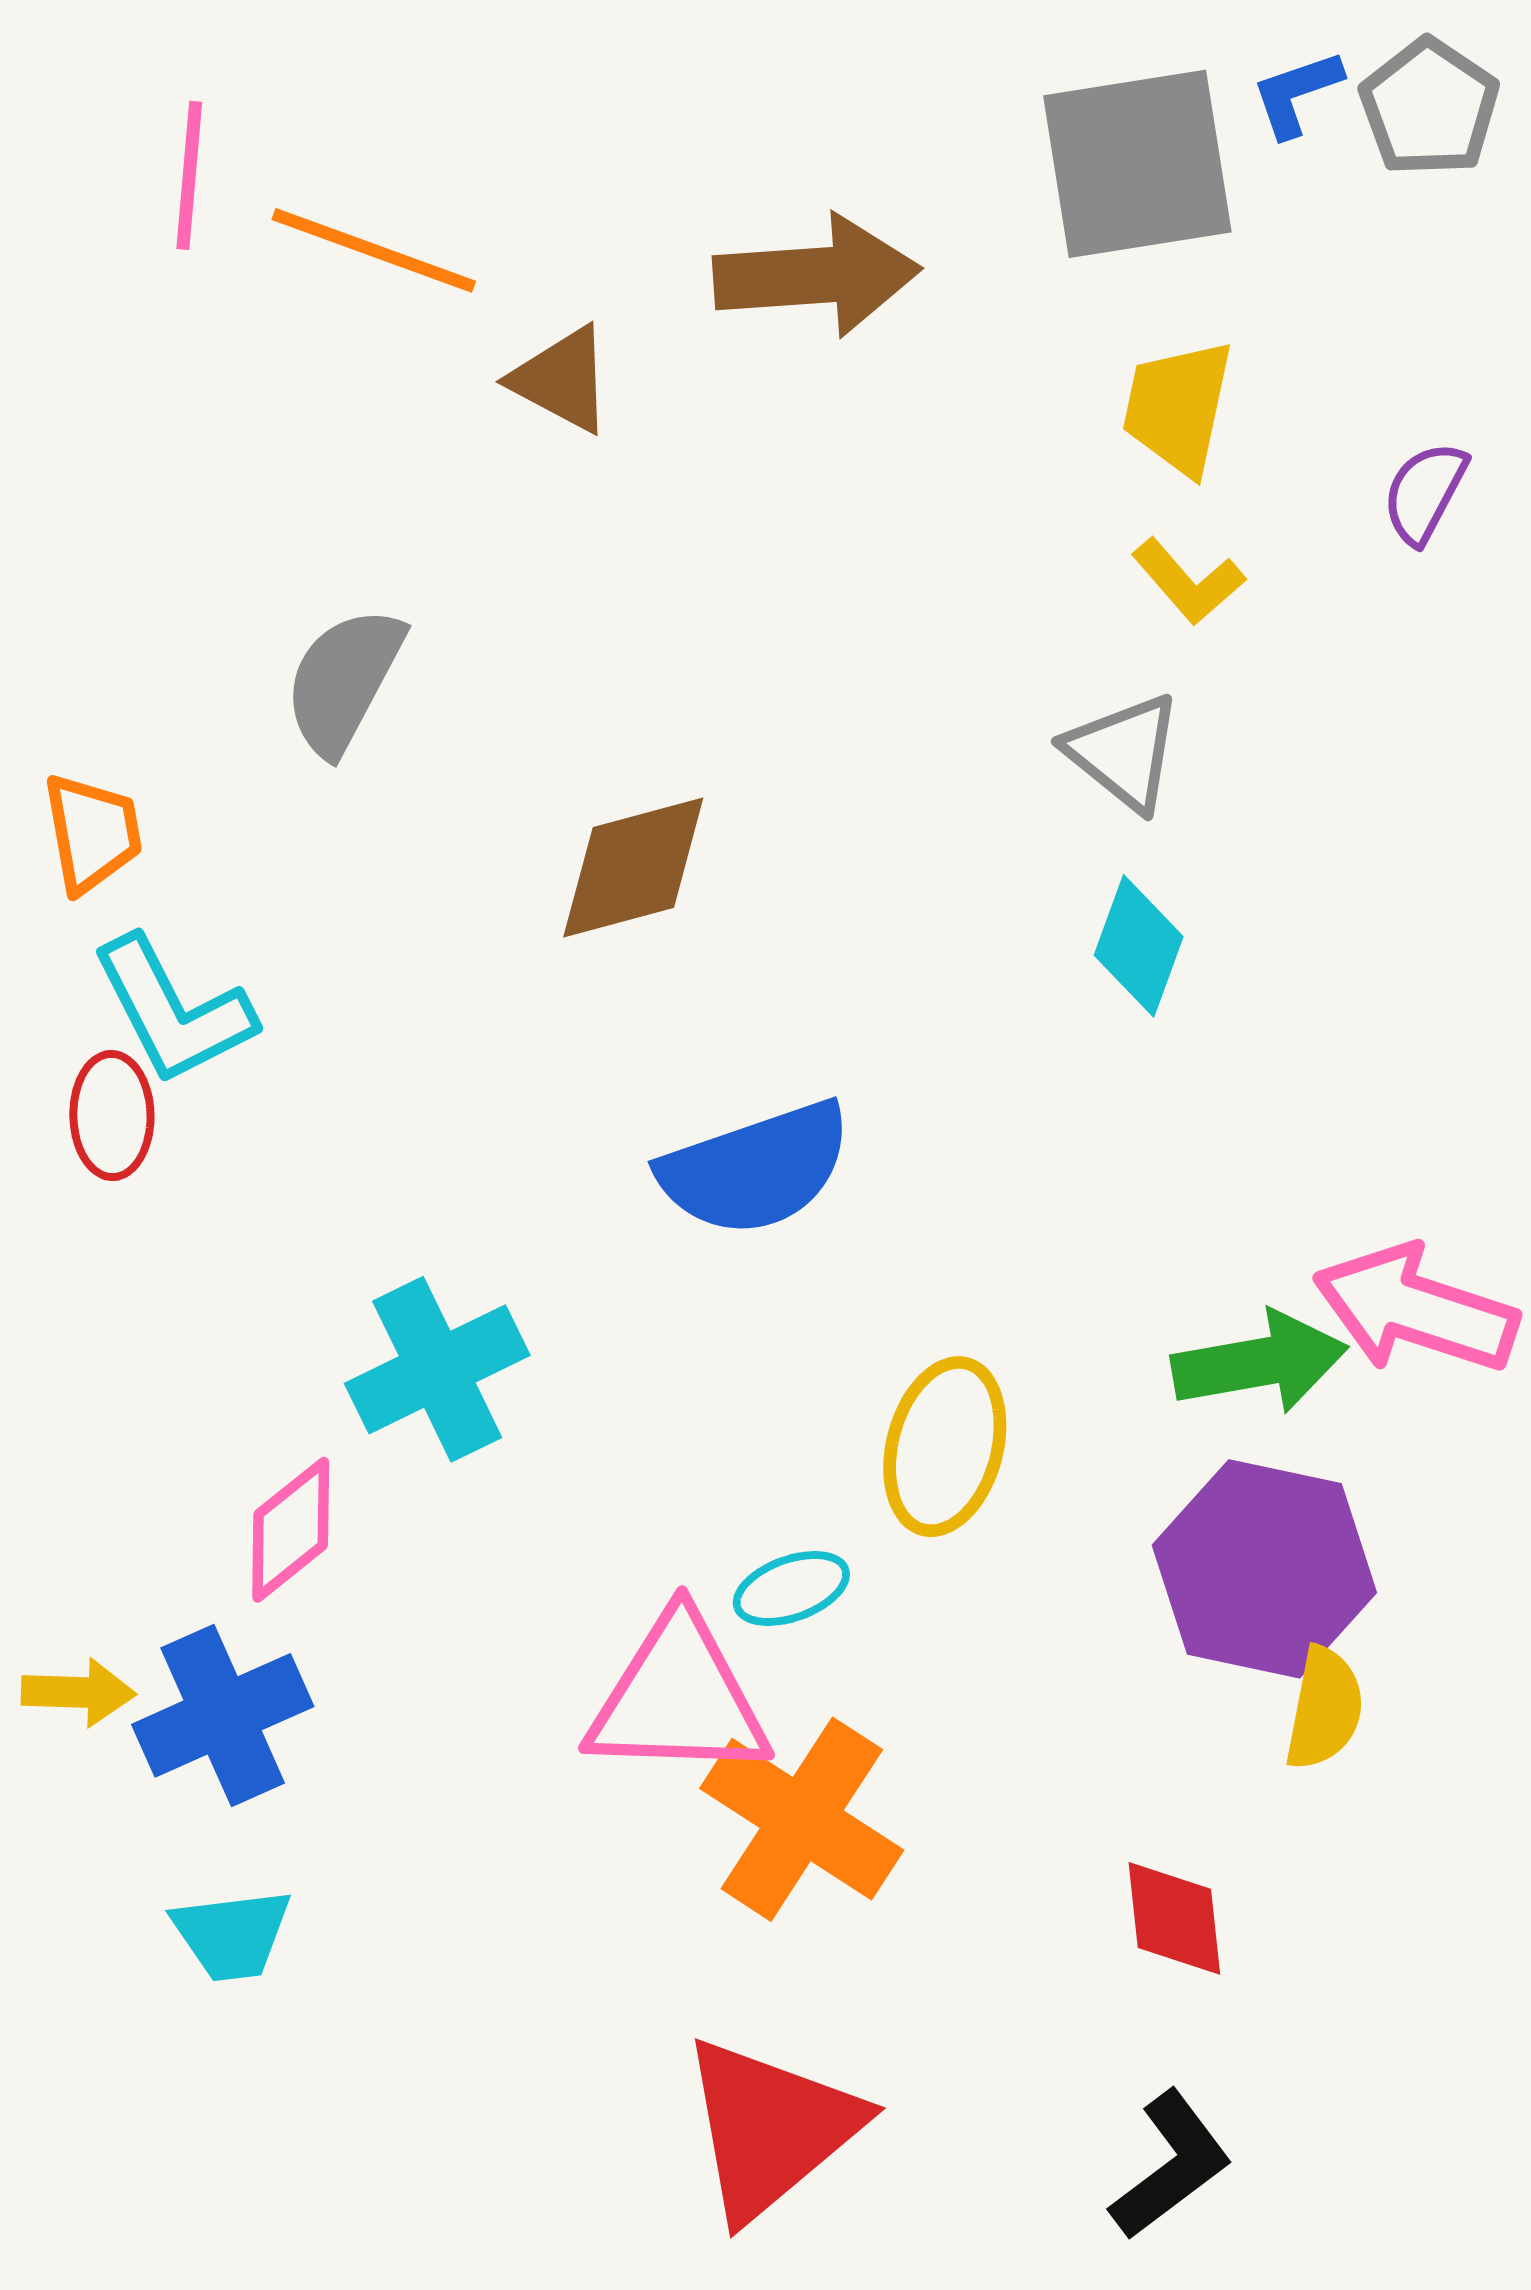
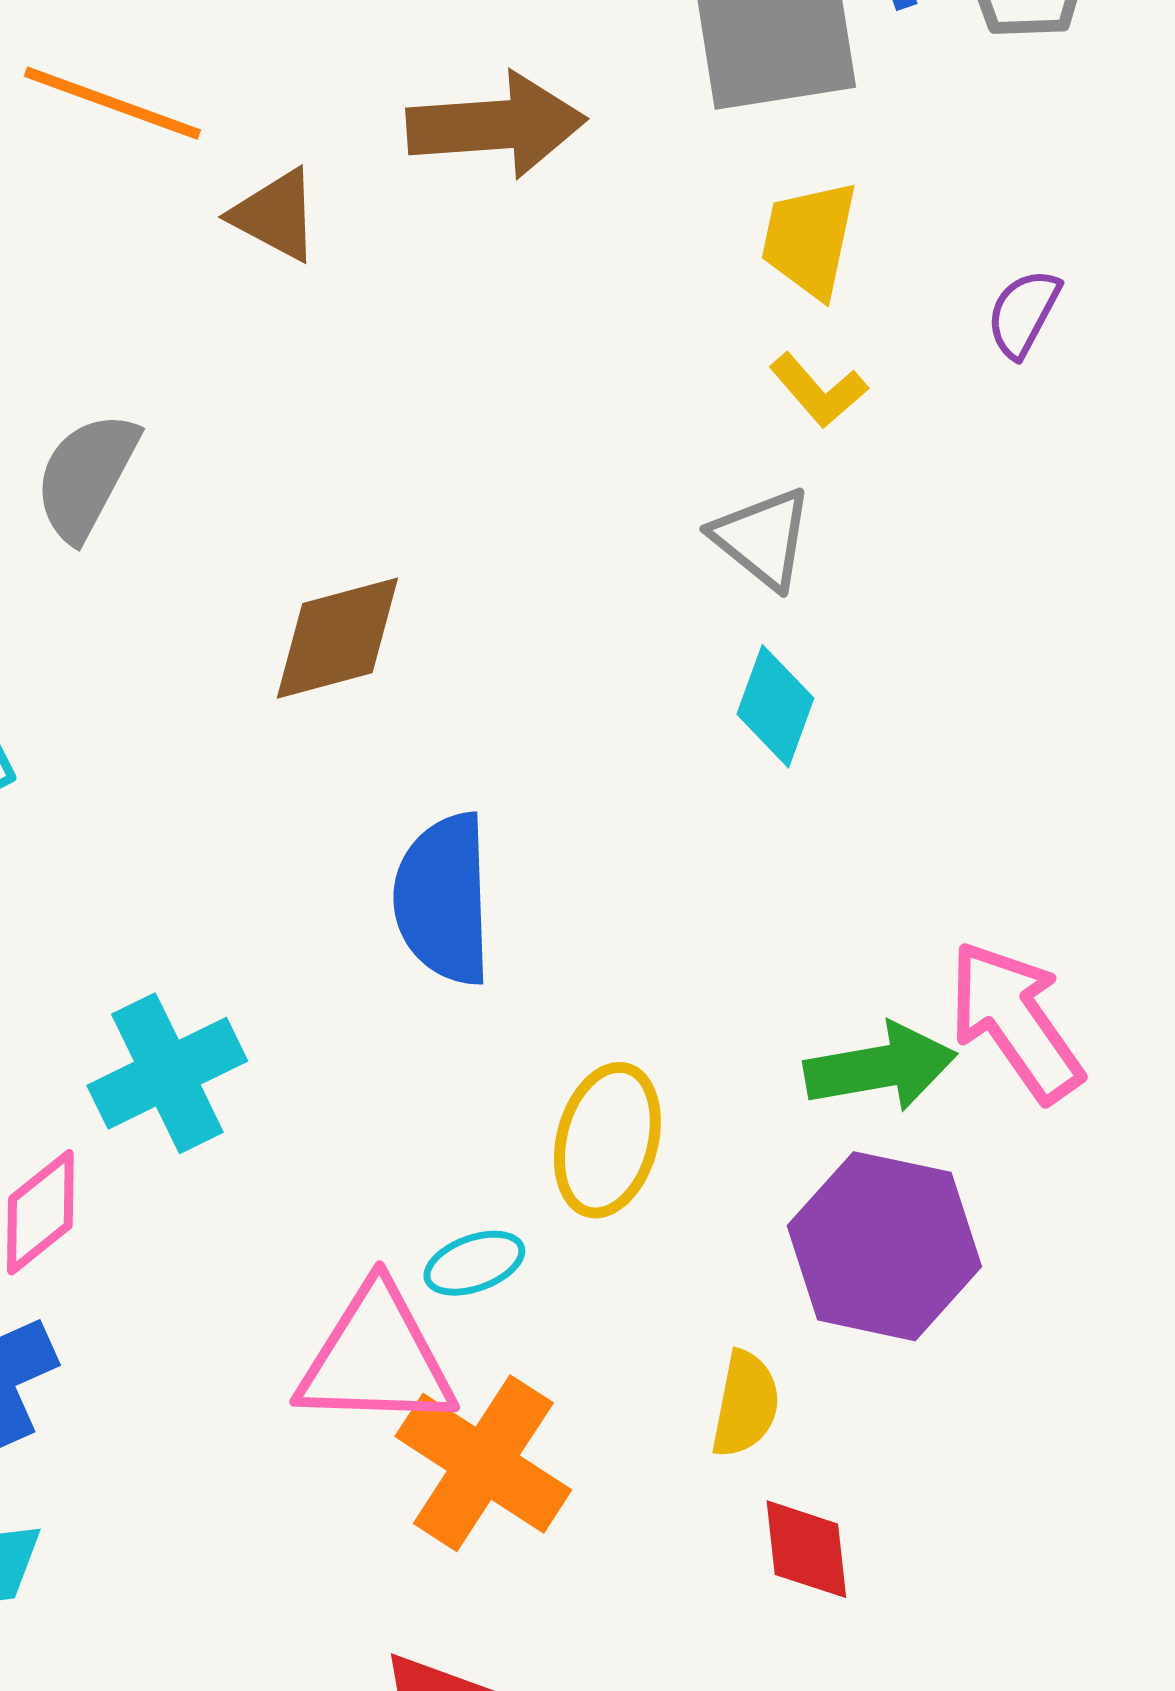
blue semicircle: (756, 1169) -> (443, 899), turned 107
pink arrow: (1415, 1309) -> (1015, 1021), turned 37
yellow semicircle: (1324, 1708) -> (745, 1404), moved

